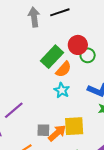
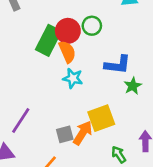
red circle: (78, 45) -> (68, 31), moved
orange semicircle: (64, 69) -> (67, 52), turned -48

